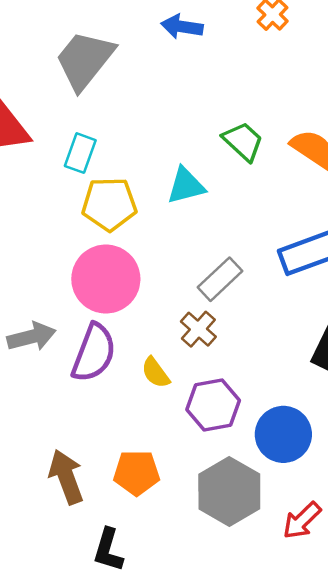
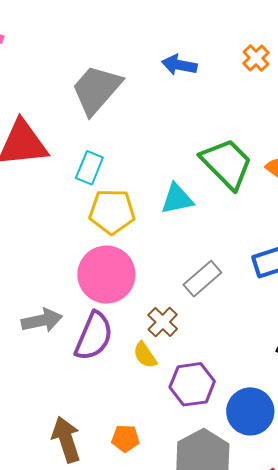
green trapezoid: (243, 141) -> (227, 164), size x1.5
brown cross: (198, 329) -> (163, 322), moved
orange pentagon: (137, 473) -> (125, 438), size x0.7

